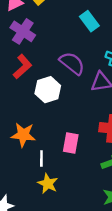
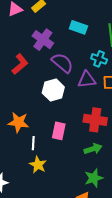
cyan rectangle: (89, 21) -> (78, 27), turned -36
purple cross: (23, 31) -> (43, 40), moved
white hexagon: (48, 90) -> (53, 90), moved

